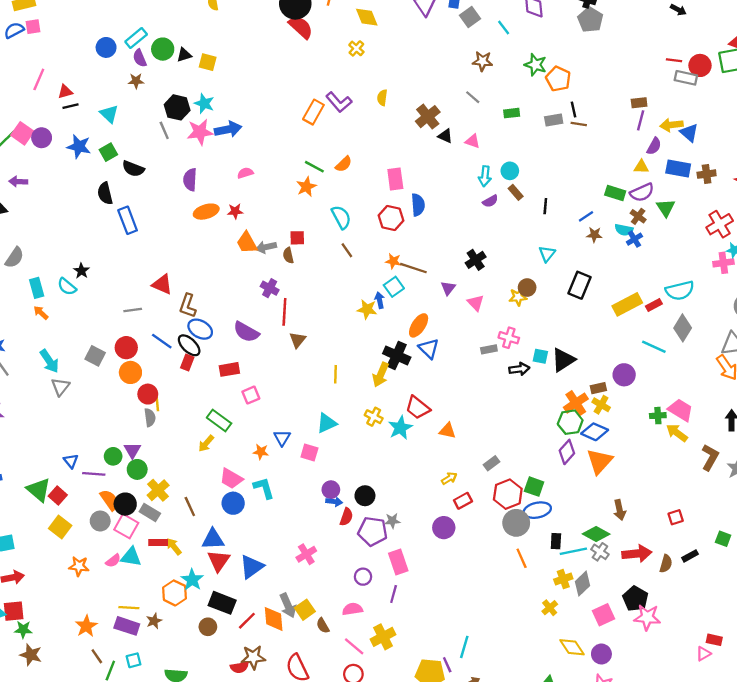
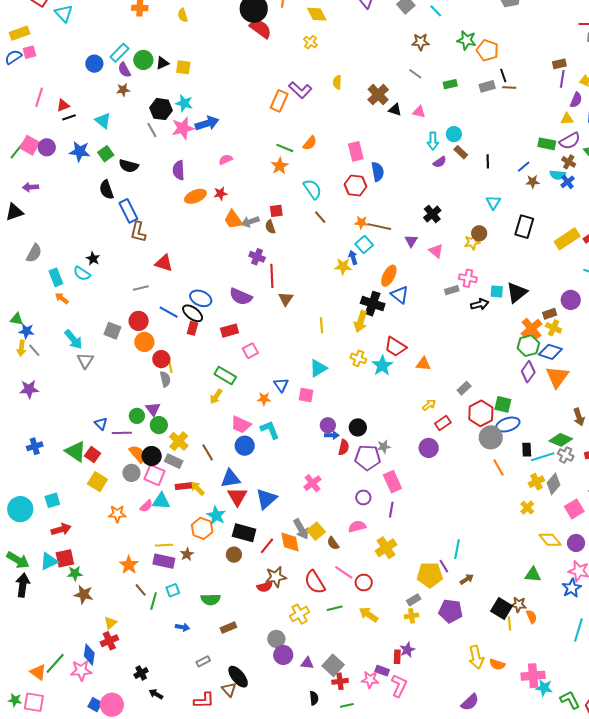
brown L-shape: (188, 306) -> (138, 232), moved
pink line: (354, 646) -> (344, 572), moved

